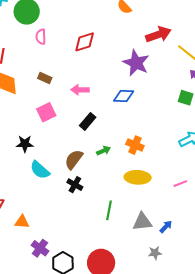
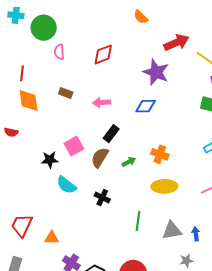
pink square: (46, 112) -> (74, 146), moved
brown semicircle: (74, 159) -> (100, 157), moved
blue arrow: (166, 227) -> (196, 234), turned -48

